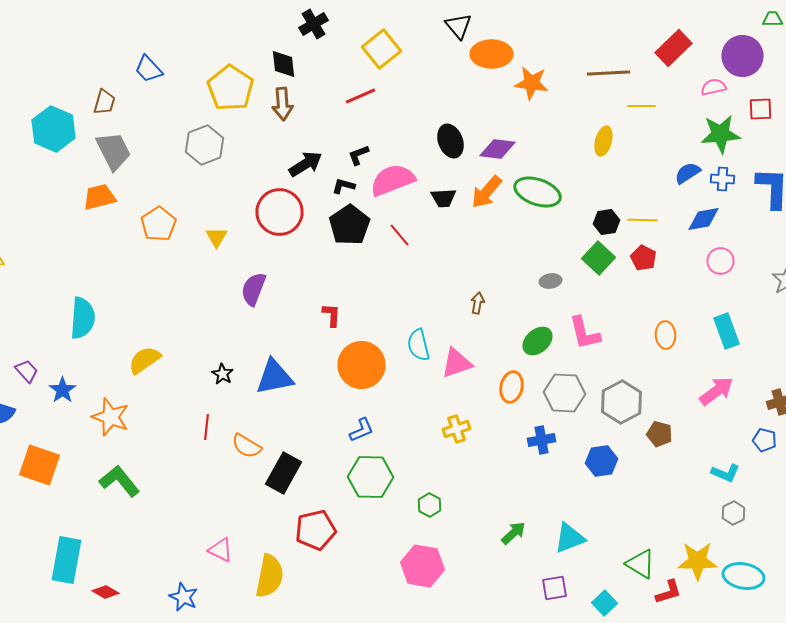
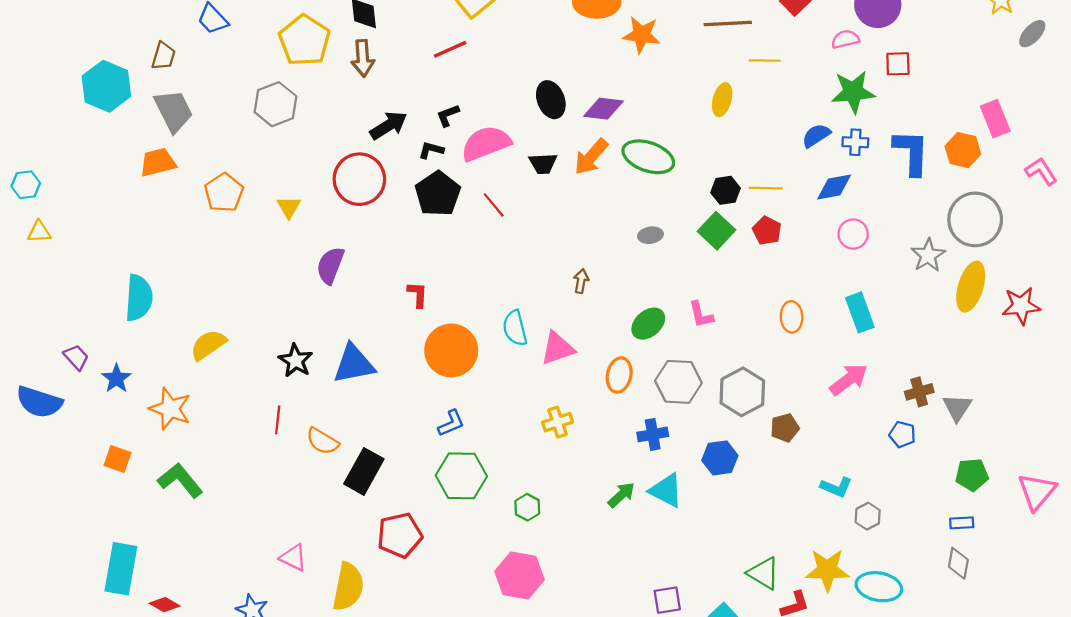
gray ellipse: (550, 281) -> (650, 235), moved
pink L-shape: (584, 333) -> (701, 315), size x0.7
black star: (222, 374) -> (296, 361), size x1.4
brown pentagon: (660, 434) -> (785, 428), turned -30
orange square: (40, 465) -> (118, 459), moved, size x0.6
cyan L-shape: (726, 473) -> (836, 487), moved
green arrow: (514, 533) -> (621, 495), moved
cyan triangle: (570, 538) -> (666, 490), moved, turned 48

